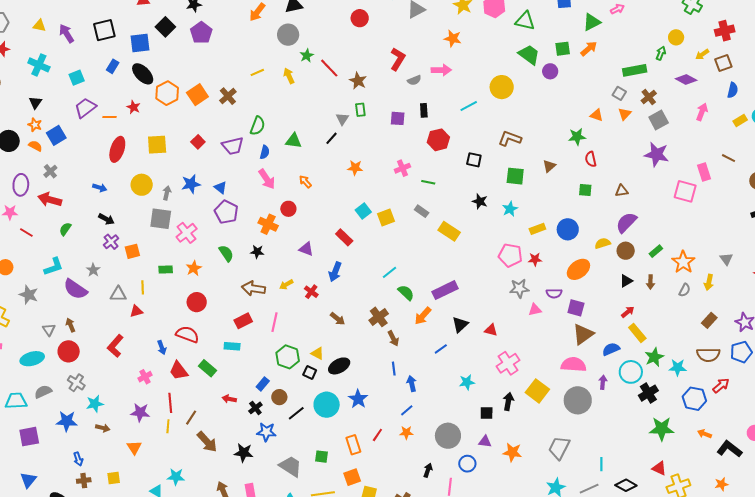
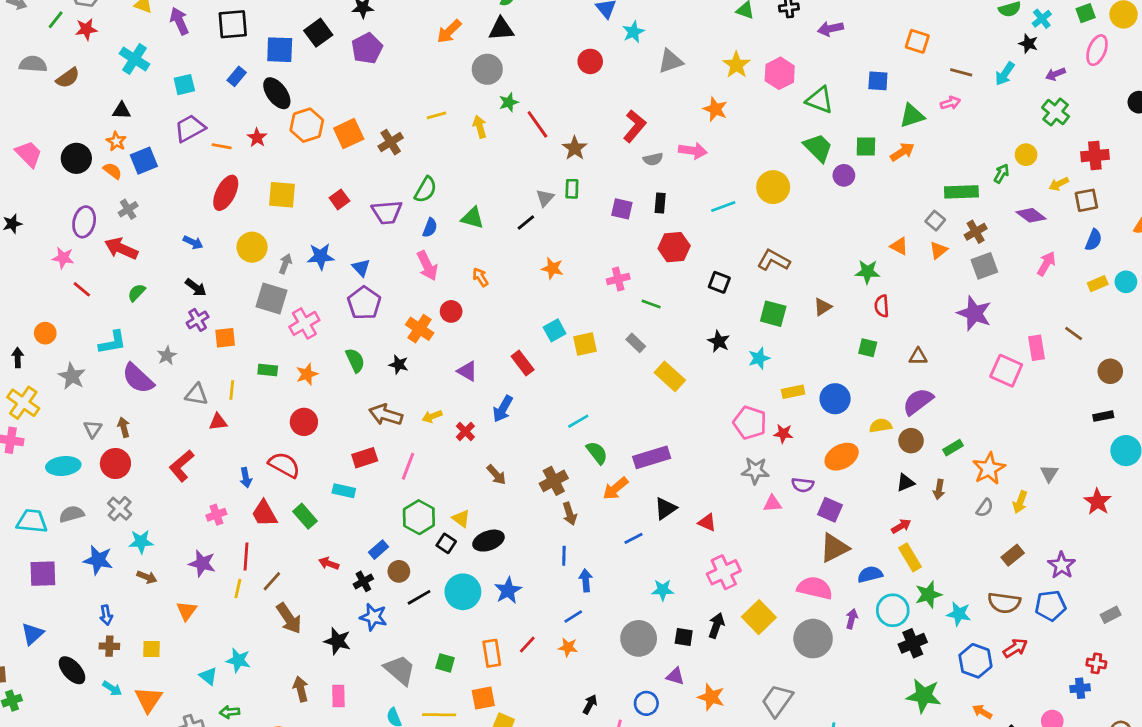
black triangle: (35, 103) -> (122, 111), turned 48
gray circle: (448, 436) -> (639, 638), moved

